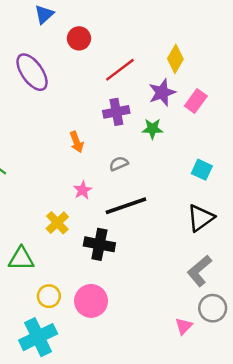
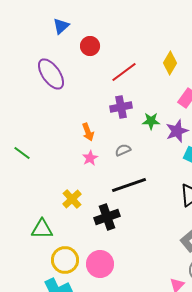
purple star: (162, 93) -> (177, 131), moved
pink star: (83, 190) -> (90, 158), moved
black cross: (99, 244) -> (107, 217), turned -30
yellow circle: (49, 296) -> (65, 260), size x1.4

